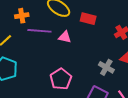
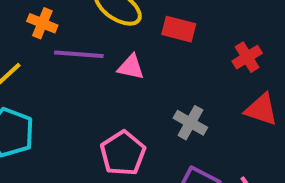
orange cross: (22, 16) -> (42, 23), turned 32
gray cross: (106, 67) -> (190, 123), moved

